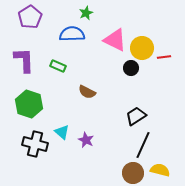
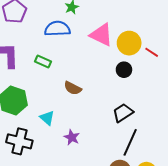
red line: (164, 57) -> (152, 52), turned 40
black circle: (131, 68) -> (124, 70), moved
cyan triangle: (62, 132) -> (47, 118), moved

